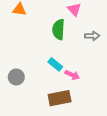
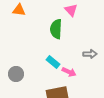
gray arrow: (92, 36) -> (90, 54), moved

